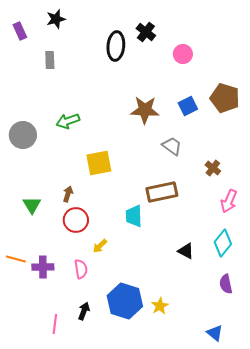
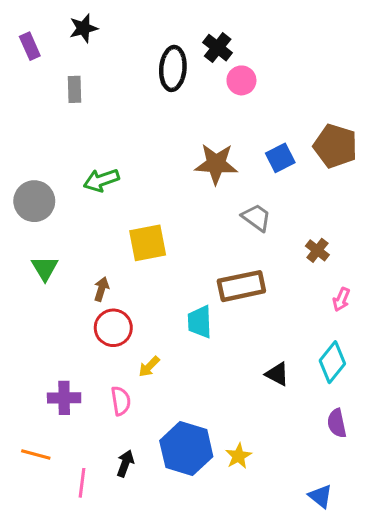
pink circle: (183, 54) -> (241, 80), moved
pink arrow: (229, 201) -> (341, 299), size x0.7
green triangle: (32, 205) -> (45, 268), moved
orange line: (16, 259) -> (36, 454), moved

